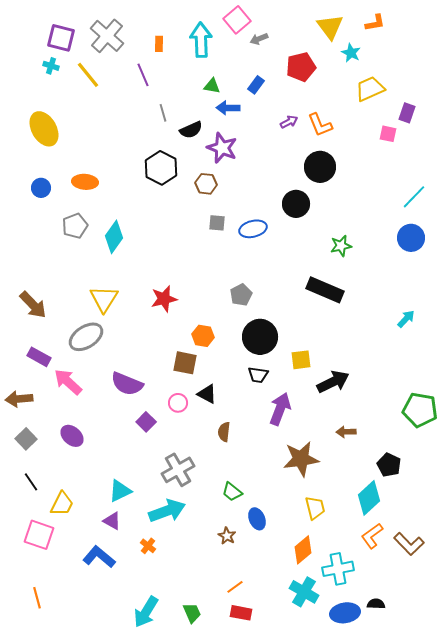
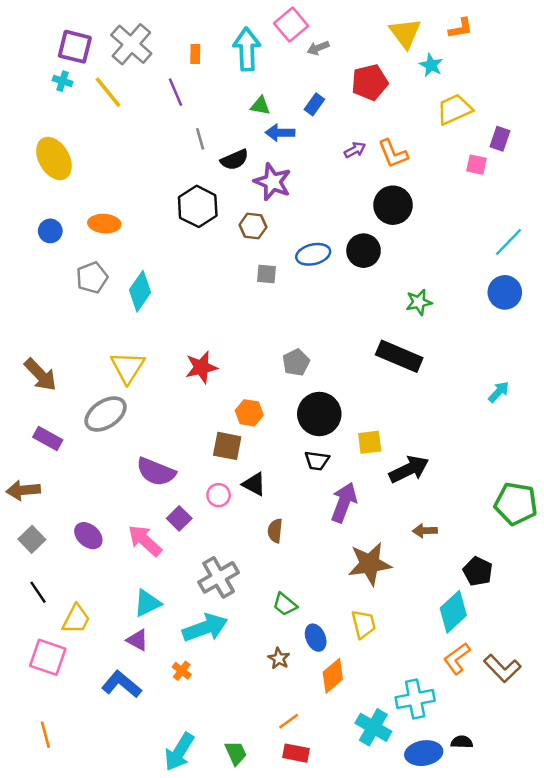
blue ellipse: (253, 229) -> (313, 254), moved
pink arrow: (68, 382) -> (145, 541), moved
yellow trapezoid: (315, 508) -> (364, 624), moved
orange diamond: (303, 550) -> (333, 676), moved

